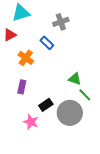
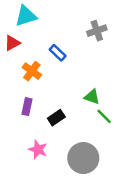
gray cross: (61, 22) -> (97, 31), moved
black rectangle: (46, 105) -> (56, 118), moved
gray circle: (70, 113) -> (83, 158), moved

